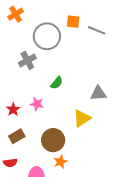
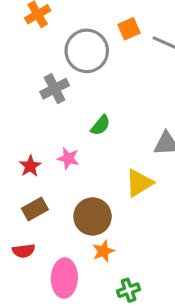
orange square: (73, 22) -> (129, 29), turned -32

